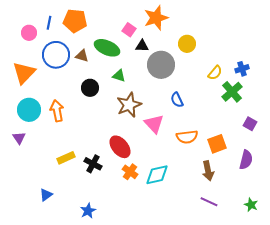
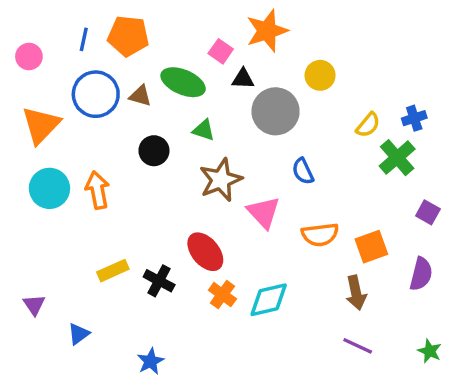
pink circle: (29, 33) -> (29, 57), moved
purple triangle: (19, 138) -> (34, 305), moved

